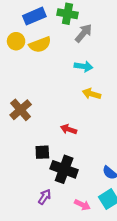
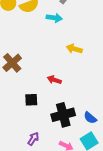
cyan arrow: (84, 66) -> (54, 18), moved
black cross: (64, 169) -> (63, 115), moved, turned -35

